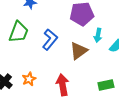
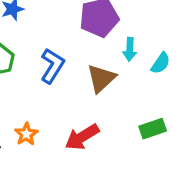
red arrow: (63, 85) -> (82, 137), turned -105

